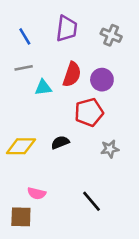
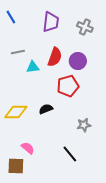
blue line: (25, 36) -> (11, 17), moved
gray star: (110, 149) -> (84, 125), moved
pink semicircle: (37, 193) -> (28, 148), turned -152

